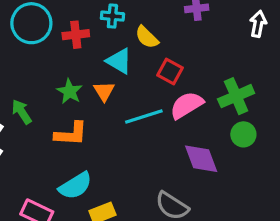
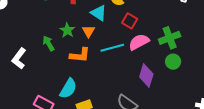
green arrow: (22, 112) -> (49, 43), moved
orange L-shape: (71, 134) -> (80, 55), moved
purple diamond: (201, 159) -> (146, 75), turned 35
cyan semicircle: (75, 186) -> (68, 89), turned -30

